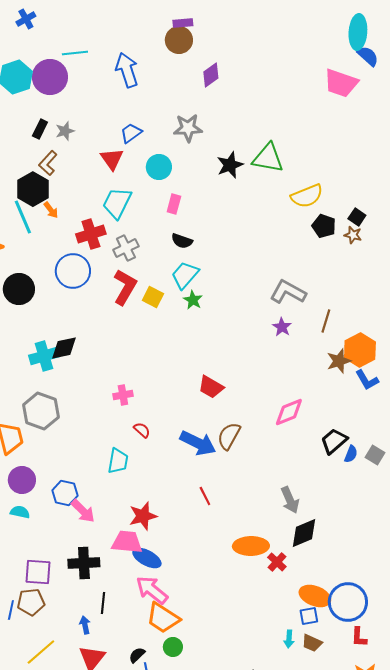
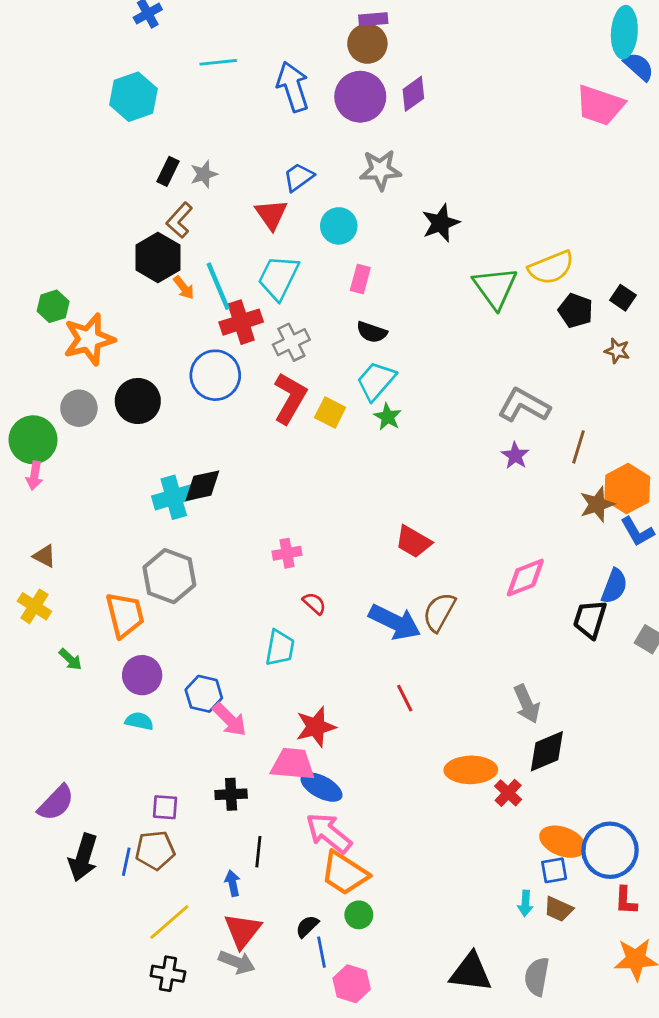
purple circle: (50, 77) -> (360, 97), moved
green triangle: (268, 158) -> (495, 288), moved, turned 44
cyan line: (23, 217) -> (218, 286), moved
brown star: (353, 235) -> (617, 351), moved
black trapezoid: (334, 441) -> (590, 619), turned -32
blue semicircle: (351, 454) -> (614, 586), moved, size x1.4
black cross: (84, 563) -> (231, 794), size x0.7
purple square: (38, 572) -> (165, 807), size x0.7

